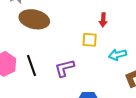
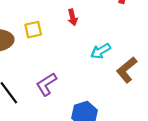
yellow square: (90, 40) -> (33, 30), moved

